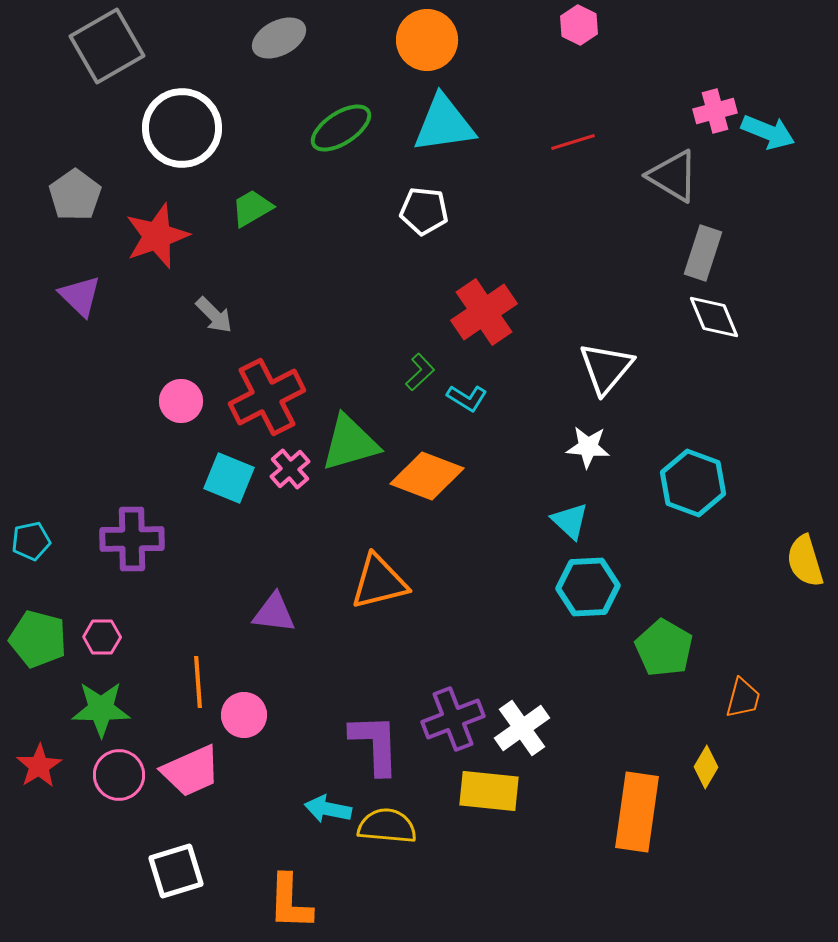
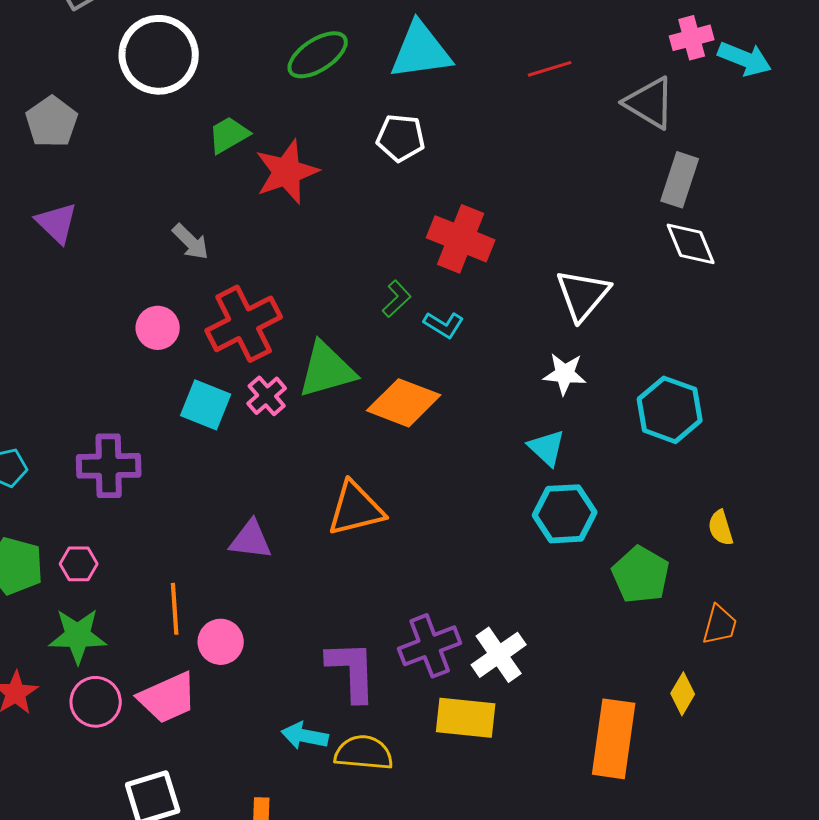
red star: (157, 236) -> (287, 172), moved
red cross: (484, 312) -> (461, 239), turned -34
yellow semicircle: (805, 561) -> (721, 528), moved, size x0.7

